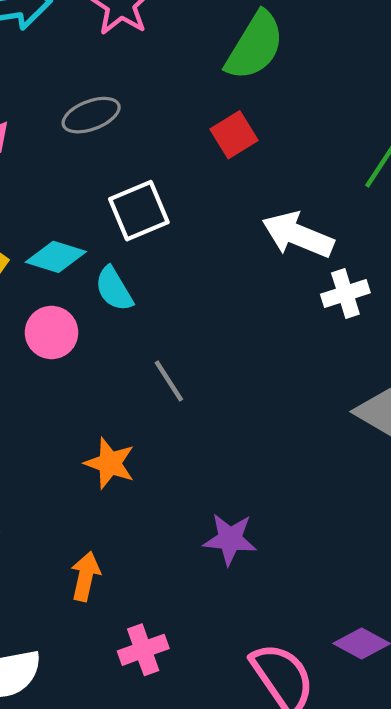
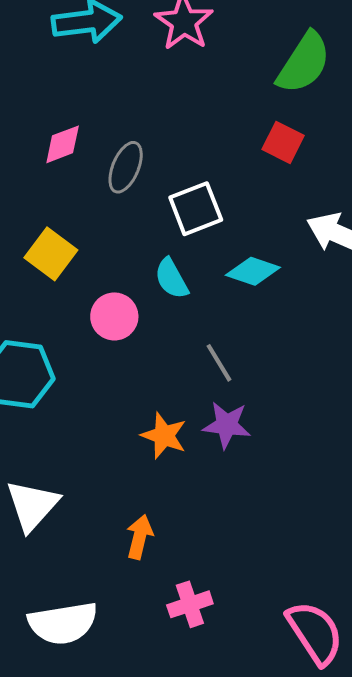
gray ellipse: (91, 115) -> (126, 167), moved, turned -48
red square: (234, 135) -> (283, 142), turned -33
cyan diamond: (56, 257) -> (253, 271), moved
purple star: (230, 539) -> (227, 425), moved

